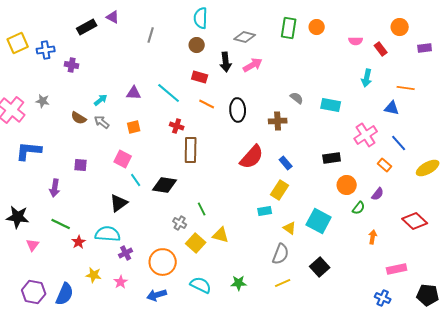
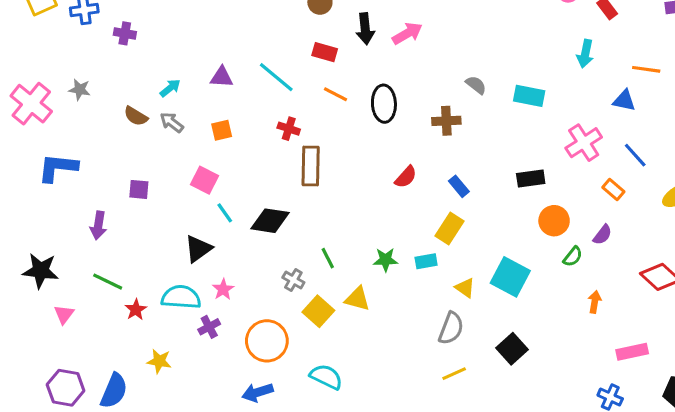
red semicircle: (252, 157) -> (406, 177), size x0.6
pink star: (121, 282) -> (223, 289), moved
green star: (239, 283) -> (385, 260), moved

